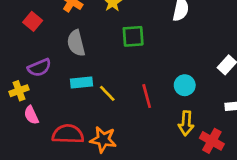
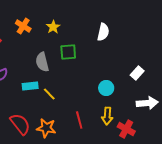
gray semicircle: (76, 43) -> (42, 62), moved
red line: (147, 96) -> (79, 120), moved
red semicircle: (68, 134) -> (20, 124), turned 50

